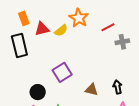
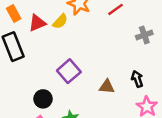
gray cross: (122, 42) -> (144, 35), moved

